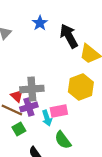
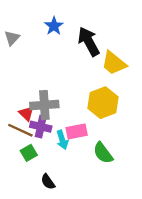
purple cross: (29, 107) -> (41, 127), turned 30
green semicircle: (63, 140) -> (103, 153), moved

